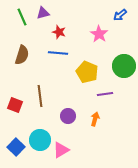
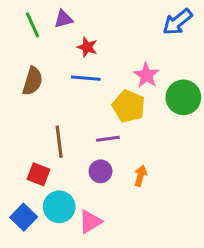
blue arrow: (120, 15) -> (177, 22), size x1.5
pink star: (99, 34) -> (146, 75), moved
purple line: (105, 94) -> (108, 139), moved
red square: (15, 105) -> (38, 174), moved

